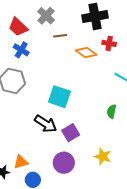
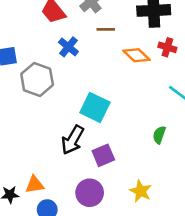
blue cross: (21, 50) -> (68, 47), moved
black arrow: (46, 124) -> (73, 140), turned 80

